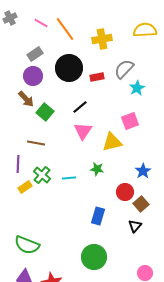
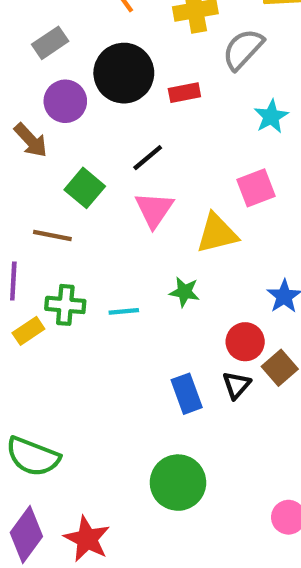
gray semicircle: (124, 69) -> (243, 49), moved
purple circle: (33, 76) -> (65, 101), moved
green square: (45, 112) -> (85, 188), moved
green cross: (42, 175) -> (65, 305), turned -36
blue rectangle: (98, 216) -> (187, 394), turned -36
black triangle: (135, 226) -> (236, 385), moved

